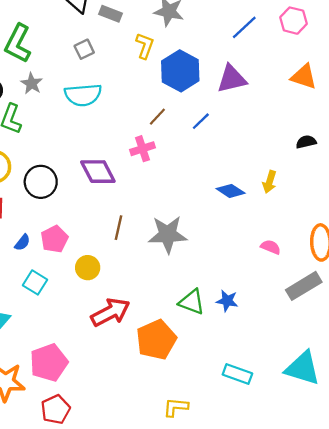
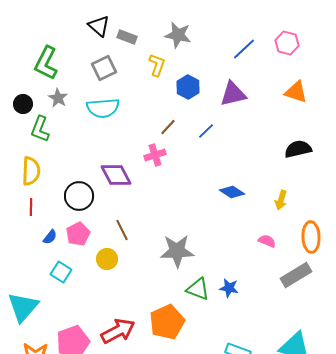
gray square: (84, 49) -> (104, 68), size x1.4
blue hexagon: (180, 71) -> (188, 87), size x0.7
black semicircle: (306, 142) -> (298, 149), size x1.5
black circle: (41, 182) -> (79, 196), moved
yellow arrow: (269, 182) -> (281, 200), moved
brown line: (118, 228) -> (122, 230), moved, turned -40
gray star: (168, 234) -> (177, 251), moved
red arrow: (110, 312) -> (118, 331), moved

